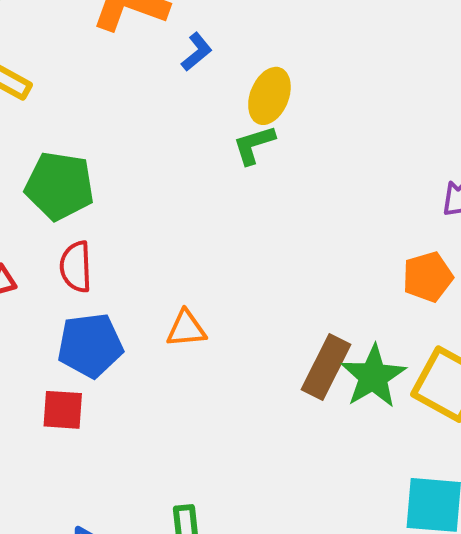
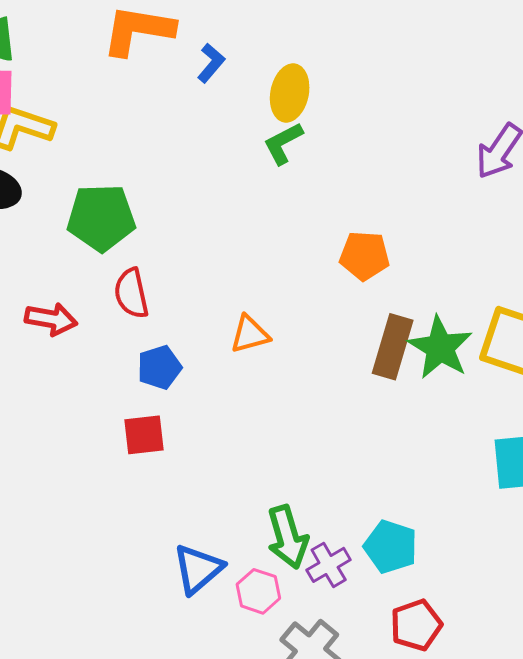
orange pentagon: (428, 277) -> (364, 256), moved, turned 30
blue pentagon: (90, 345) -> (159, 367), size x0.7

